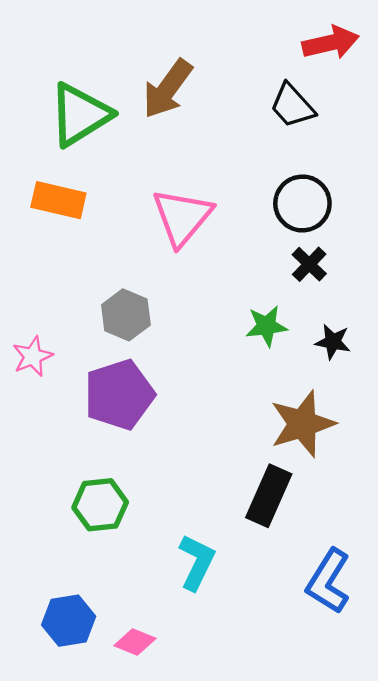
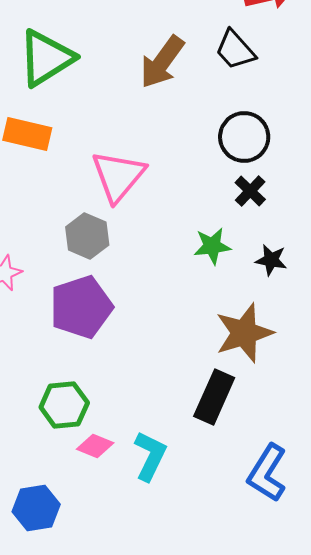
brown arrow: (168, 89) -> (162, 62), moved
pink triangle: (182, 217) -> (118, 176), moved
pink diamond: (135, 642) -> (95, 446), moved

